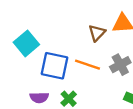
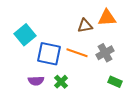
brown triangle: (97, 33) -> (85, 26), turned 35

